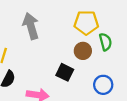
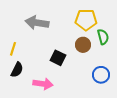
gray arrow: (31, 26) -> (37, 23), turned -65
black square: (65, 72) -> (58, 58), moved

